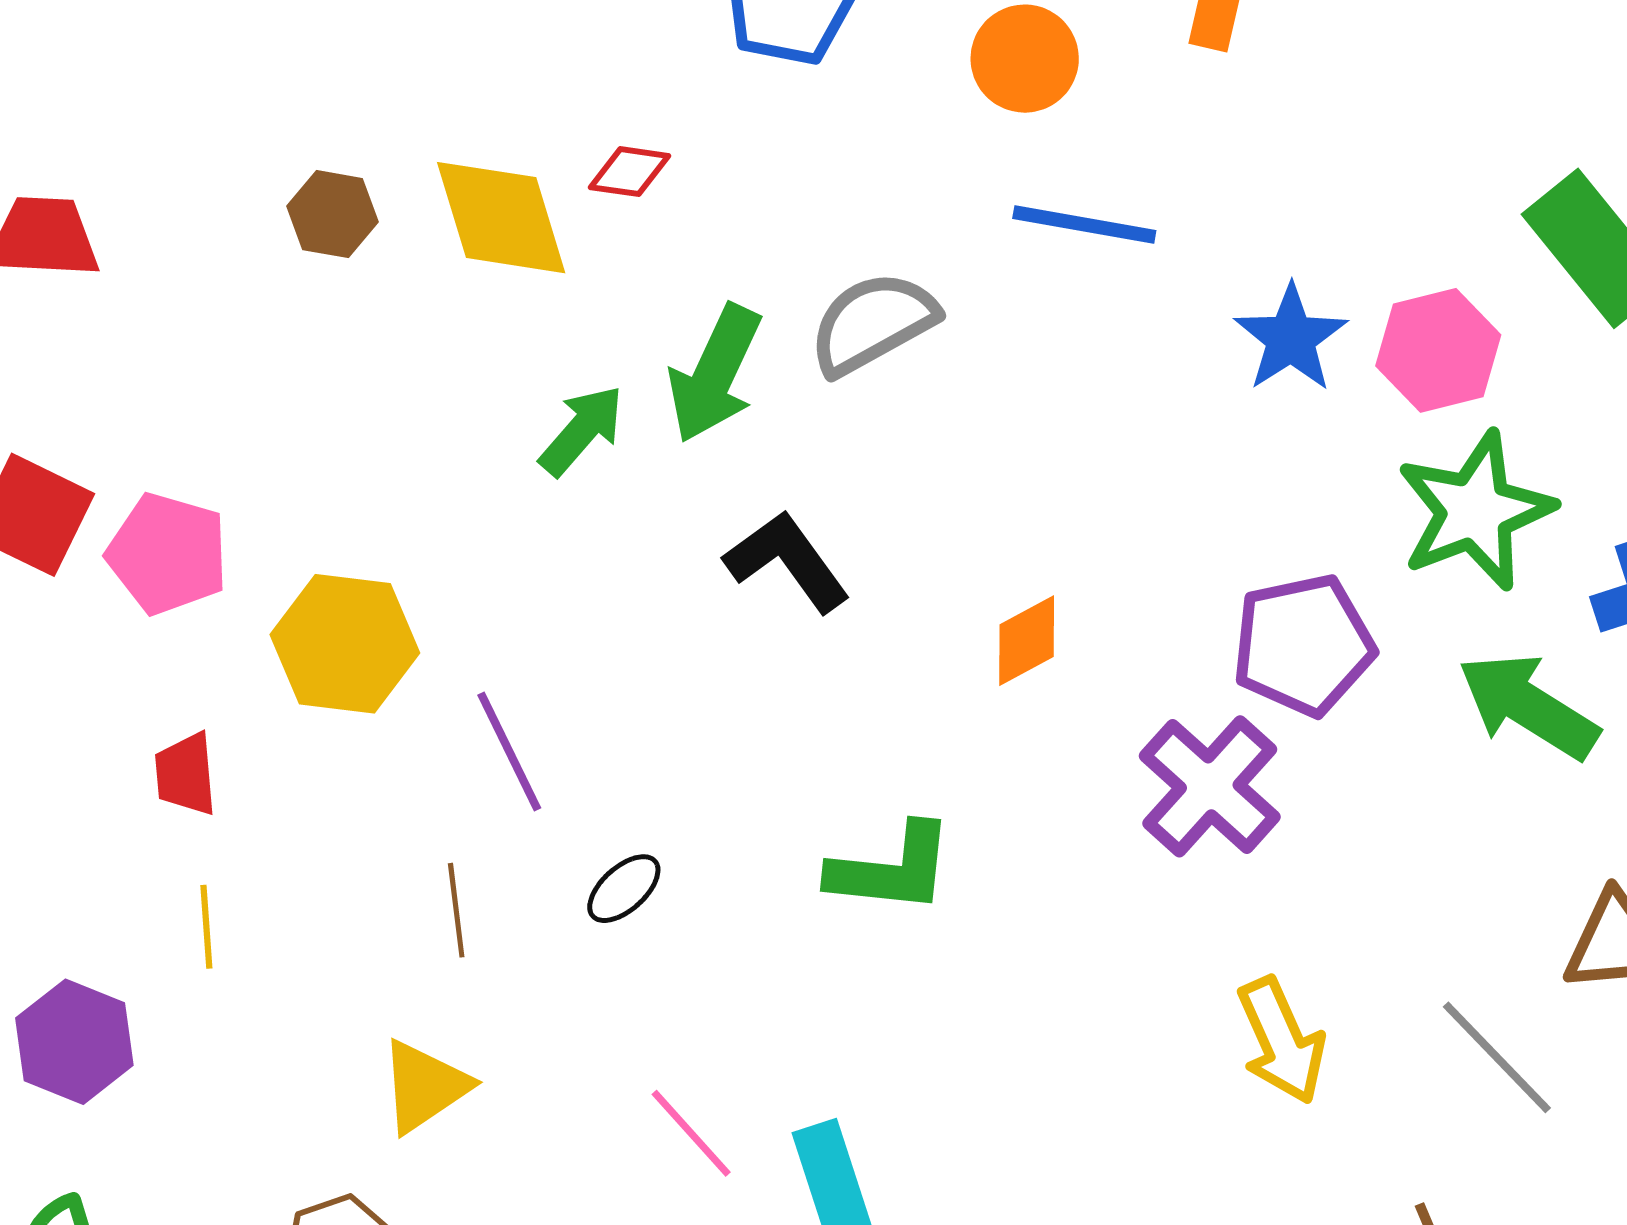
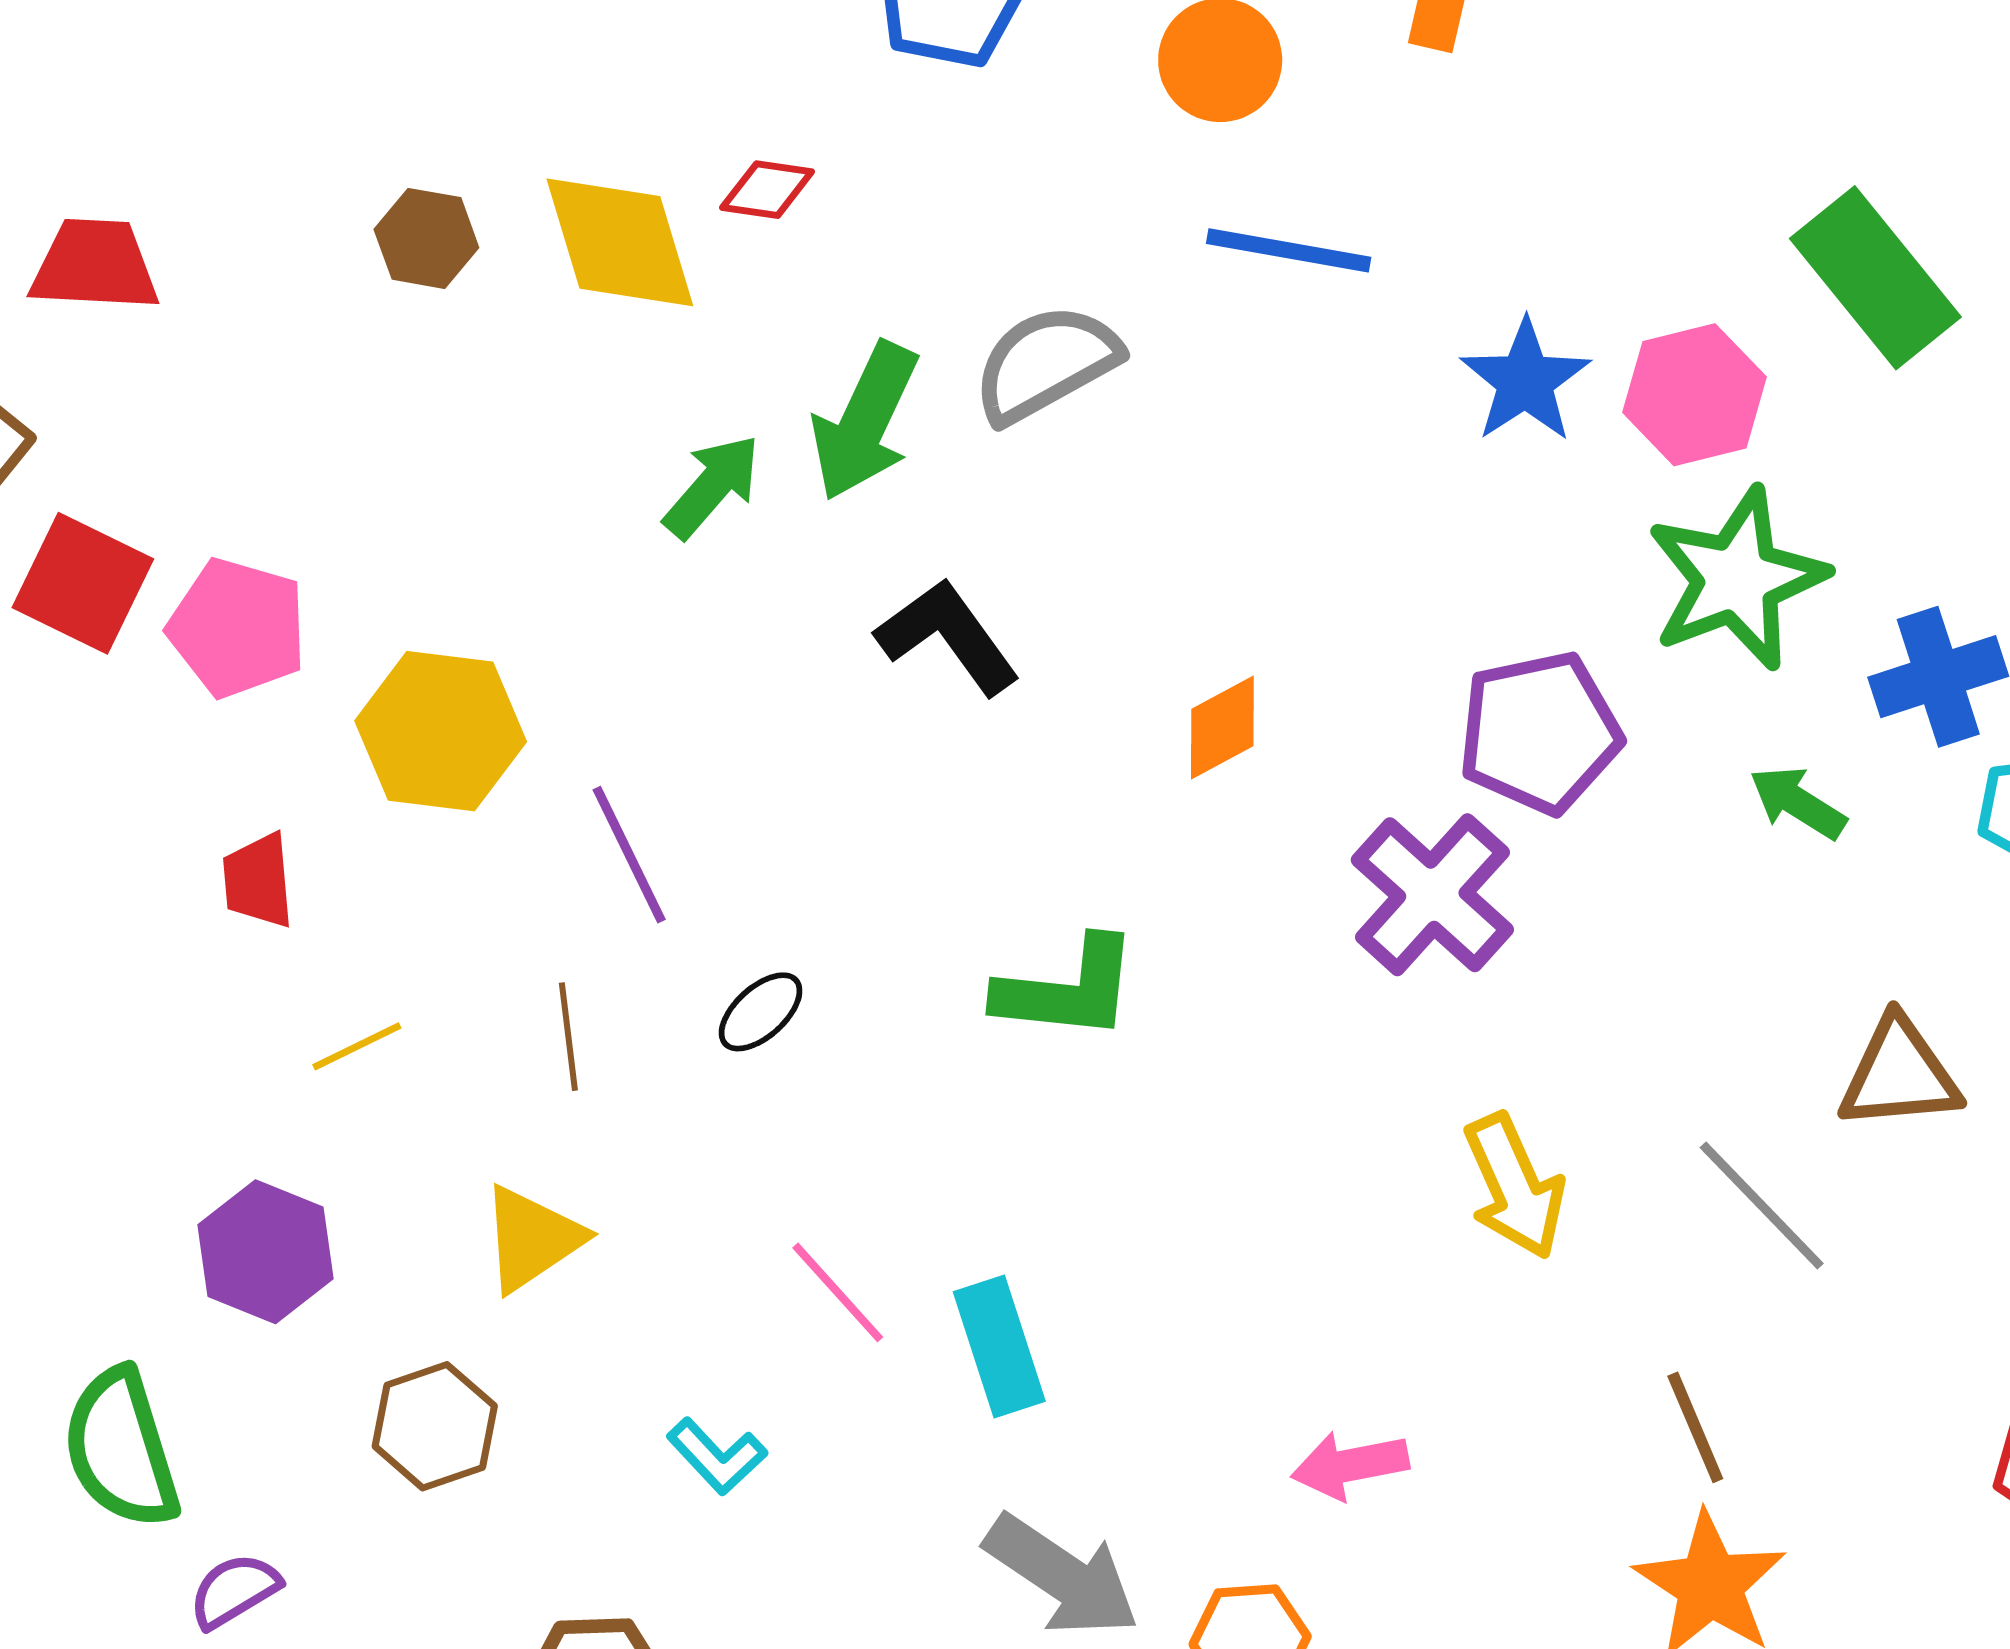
green arrow: (1528, 706) -> (1798, 803), size x0.6
yellow line: (206, 927) -> (357, 1046), moved, turned 68
purple hexagon: (74, 1042) -> (265, 1252), moved

